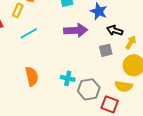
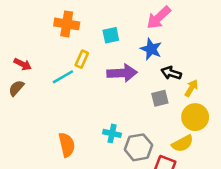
yellow rectangle: (18, 10) -> (82, 59), moved
orange semicircle: (32, 76) -> (67, 145), moved
yellow semicircle: (124, 86) -> (183, 144), turned -36

